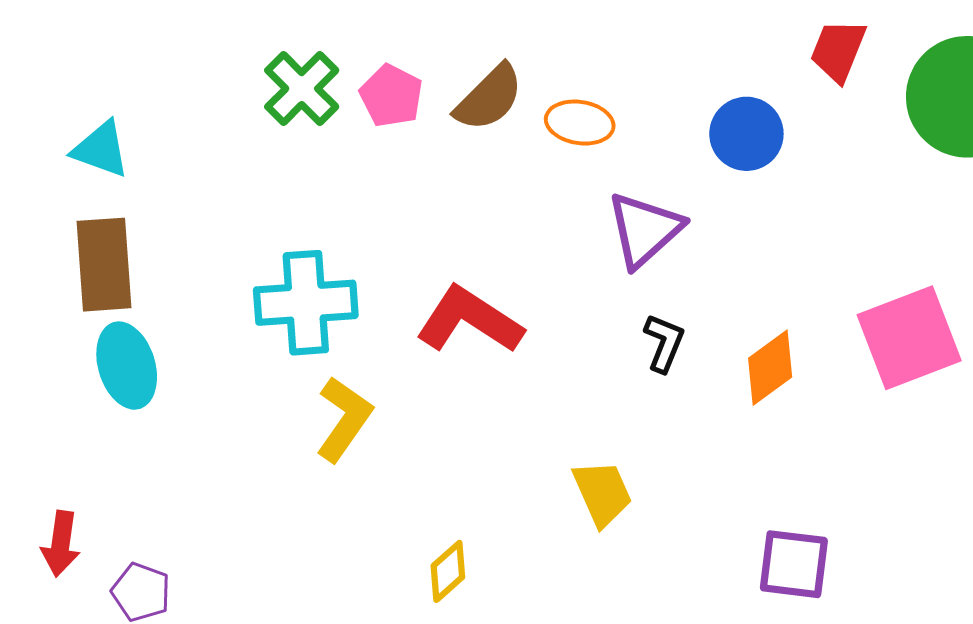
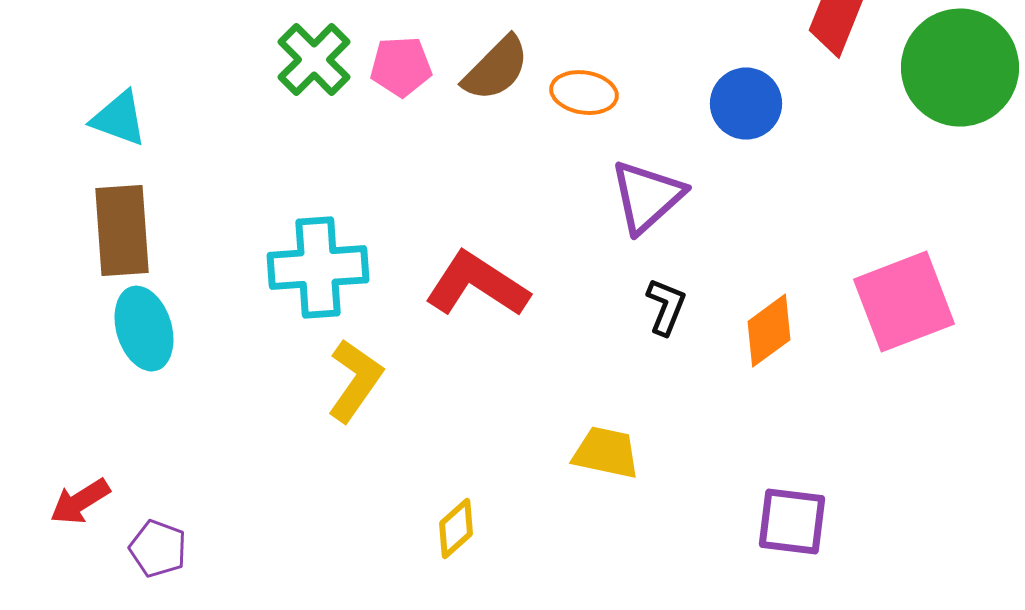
pink pentagon: (391, 96) -> (401, 67), turned -30
yellow trapezoid: (602, 493) -> (606, 453), turned -54
red arrow: (61, 544) -> (80, 502), turned 50

